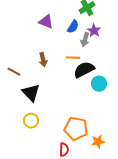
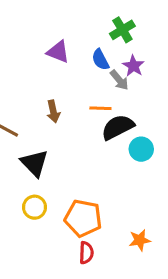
blue semicircle: (73, 27) -> (100, 60), turned 120
gray arrow: (85, 40) -> (119, 80), turned -56
orange pentagon: (76, 129) -> (83, 218), moved

